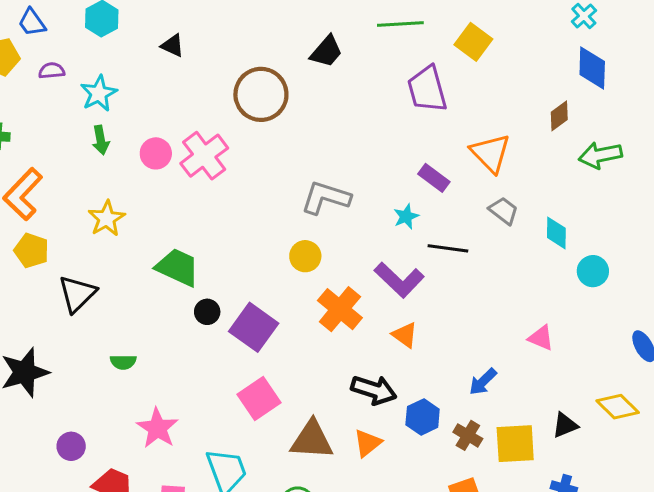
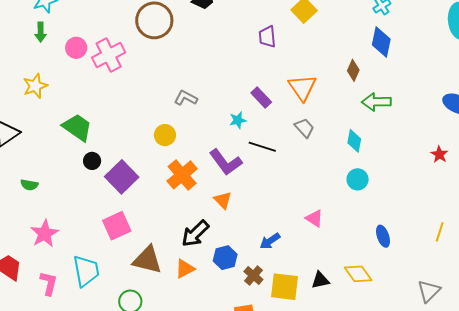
purple trapezoid: (427, 89) -> (267, 37), size x0.7
brown diamond: (559, 116) -> (353, 70), turned -40
gray L-shape: (326, 198) -> (186, 98), size x0.7
cyan diamond: (556, 233) -> (354, 141), moved
black arrow: (374, 390) -> (195, 234), turned 108

